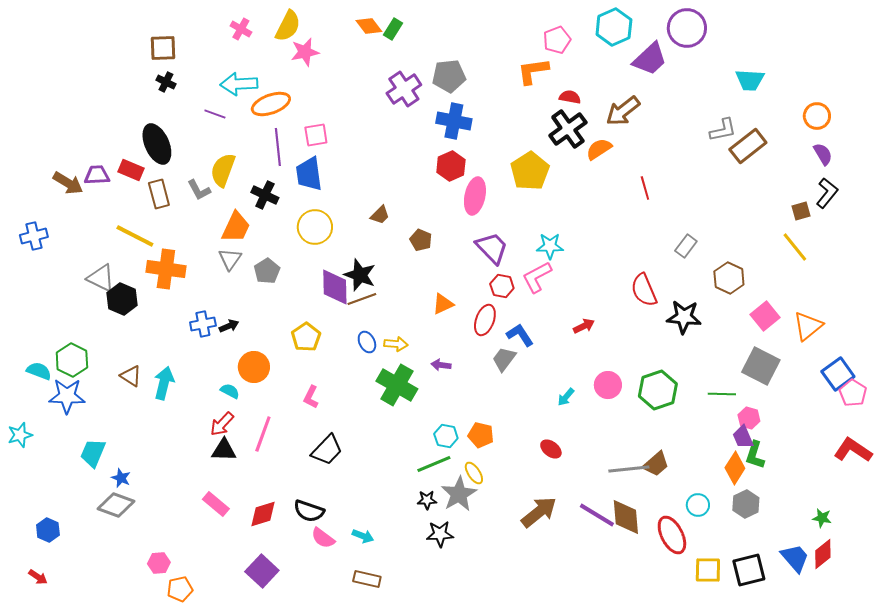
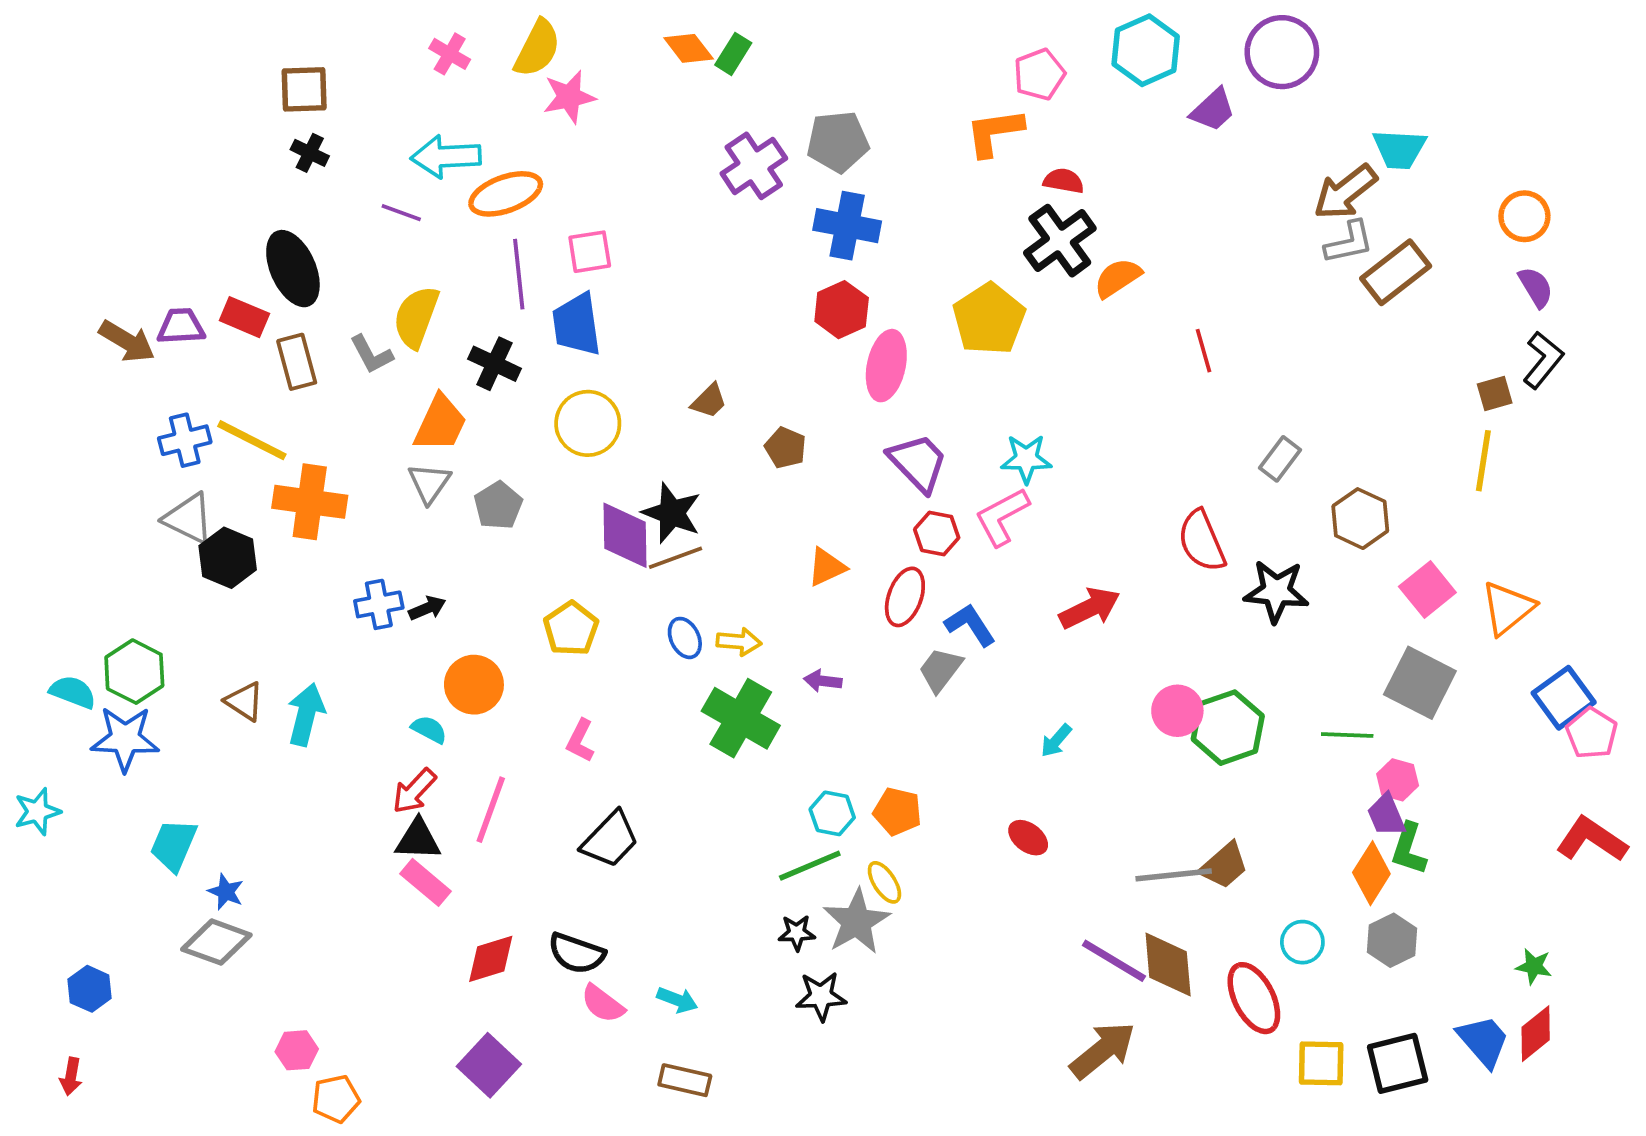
purple trapezoid: (650, 59) -> (1213, 110), size x0.7
brown arrow: (623, 111) -> (1345, 192), moved
blue cross: (34, 236) -> (185, 440), moved
yellow line: (795, 247) -> (1483, 461), turned 48
red arrow: (584, 326) -> (1090, 608), size x1.5
pink circle: (608, 385) -> (1177, 711), moved
pink rectangle: (216, 504) -> (425, 882), moved
brown arrow: (539, 512) -> (1103, 1050), moved
red arrow: (38, 577) -> (71, 1076), turned 66

